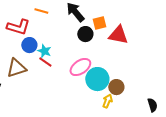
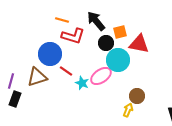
red L-shape: (18, 27) -> (73, 36), moved
blue circle: (29, 45) -> (50, 54), size x1.5
cyan star: (44, 51) -> (82, 83), moved
cyan circle: (97, 79) -> (118, 60), moved

